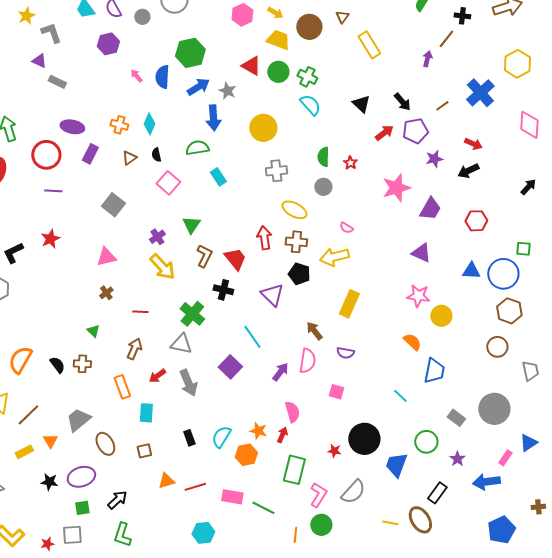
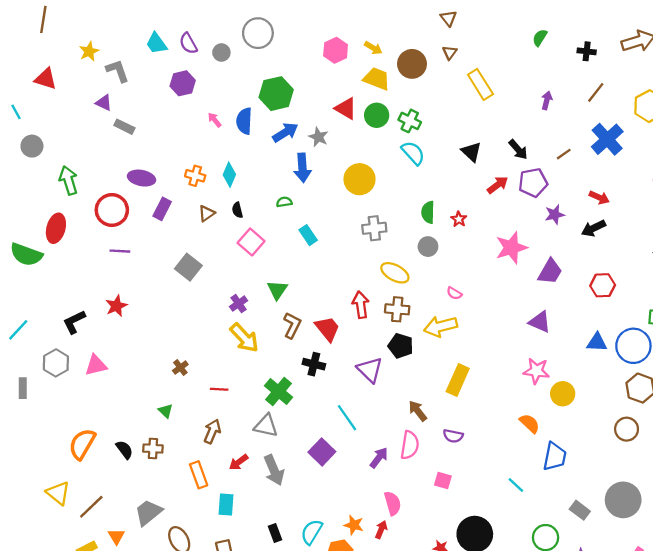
brown line: (446, 39) -> (596, 92), moved
green semicircle: (197, 148) -> (284, 202), size x0.6
pink triangle: (106, 257) -> (96, 365), moved

